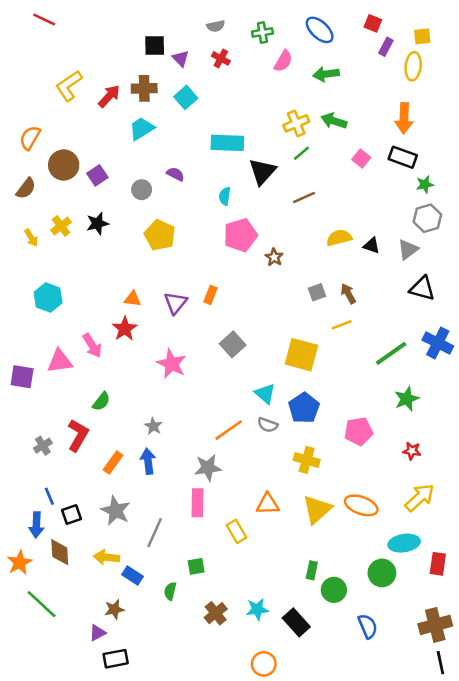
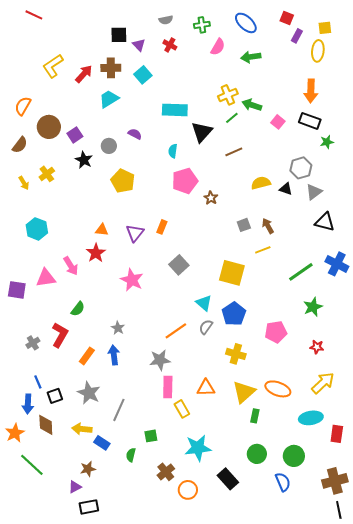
green arrow: (334, 121) -> (252, 105), moved
gray hexagon: (427, 218) -> (301, 168), moved
black star: (97, 223) -> (84, 160), moved, turned -30
gray semicircle: (268, 425) -> (206, 327), turned 105
pink rectangle: (197, 503) -> (168, 387), moved
green rectangle: (312, 570) -> (255, 416), moved
green circle: (382, 573) -> (294, 456), moved
cyan star: (257, 609) -> (198, 448), moved, size x1.5
orange circle: (264, 664) -> (188, 490), moved

